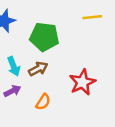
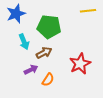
cyan arrow: (14, 66) -> (24, 42), moved
purple arrow: (12, 91) -> (31, 70), moved

